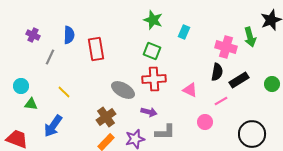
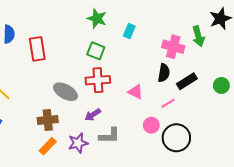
purple arrow: (149, 112) -> (93, 115), turned 133
brown cross: (106, 117) -> (48, 120), turned 30
black circle: (252, 134) -> (176, 138), moved

